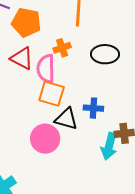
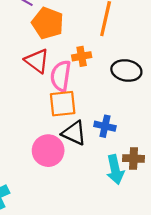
orange square: (52, 94) -> (63, 104), turned -32
cyan arrow: (109, 146) -> (115, 170), turned -36

